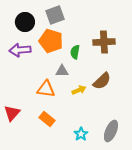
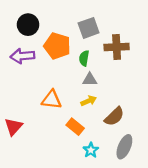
gray square: (55, 15) -> (89, 28), moved
gray triangle: (62, 71) -> (90, 80), moved
brown semicircle: (102, 81) -> (114, 117), moved
orange rectangle: (47, 119) -> (75, 127), moved

